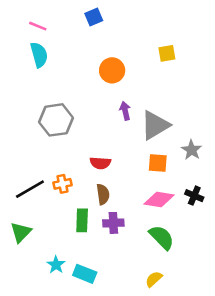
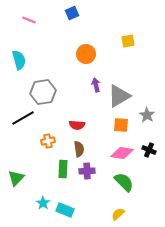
cyan semicircle: (39, 55) -> (19, 60), moved
black line: (30, 189) -> (23, 118), moved

